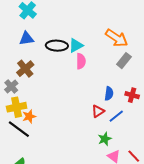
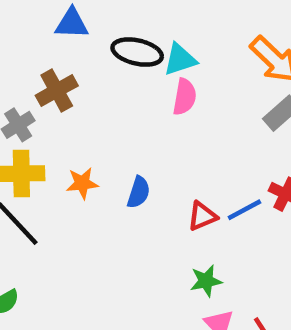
blue semicircle: (109, 94) -> (139, 192), moved
orange star: (29, 116) -> (82, 183), moved
blue line: (116, 116) -> (244, 210), moved

